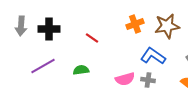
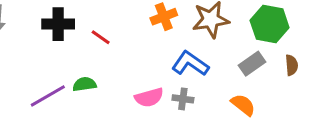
black cross: (49, 29) -> (58, 24), moved
purple line: (43, 66) -> (48, 96), moved

